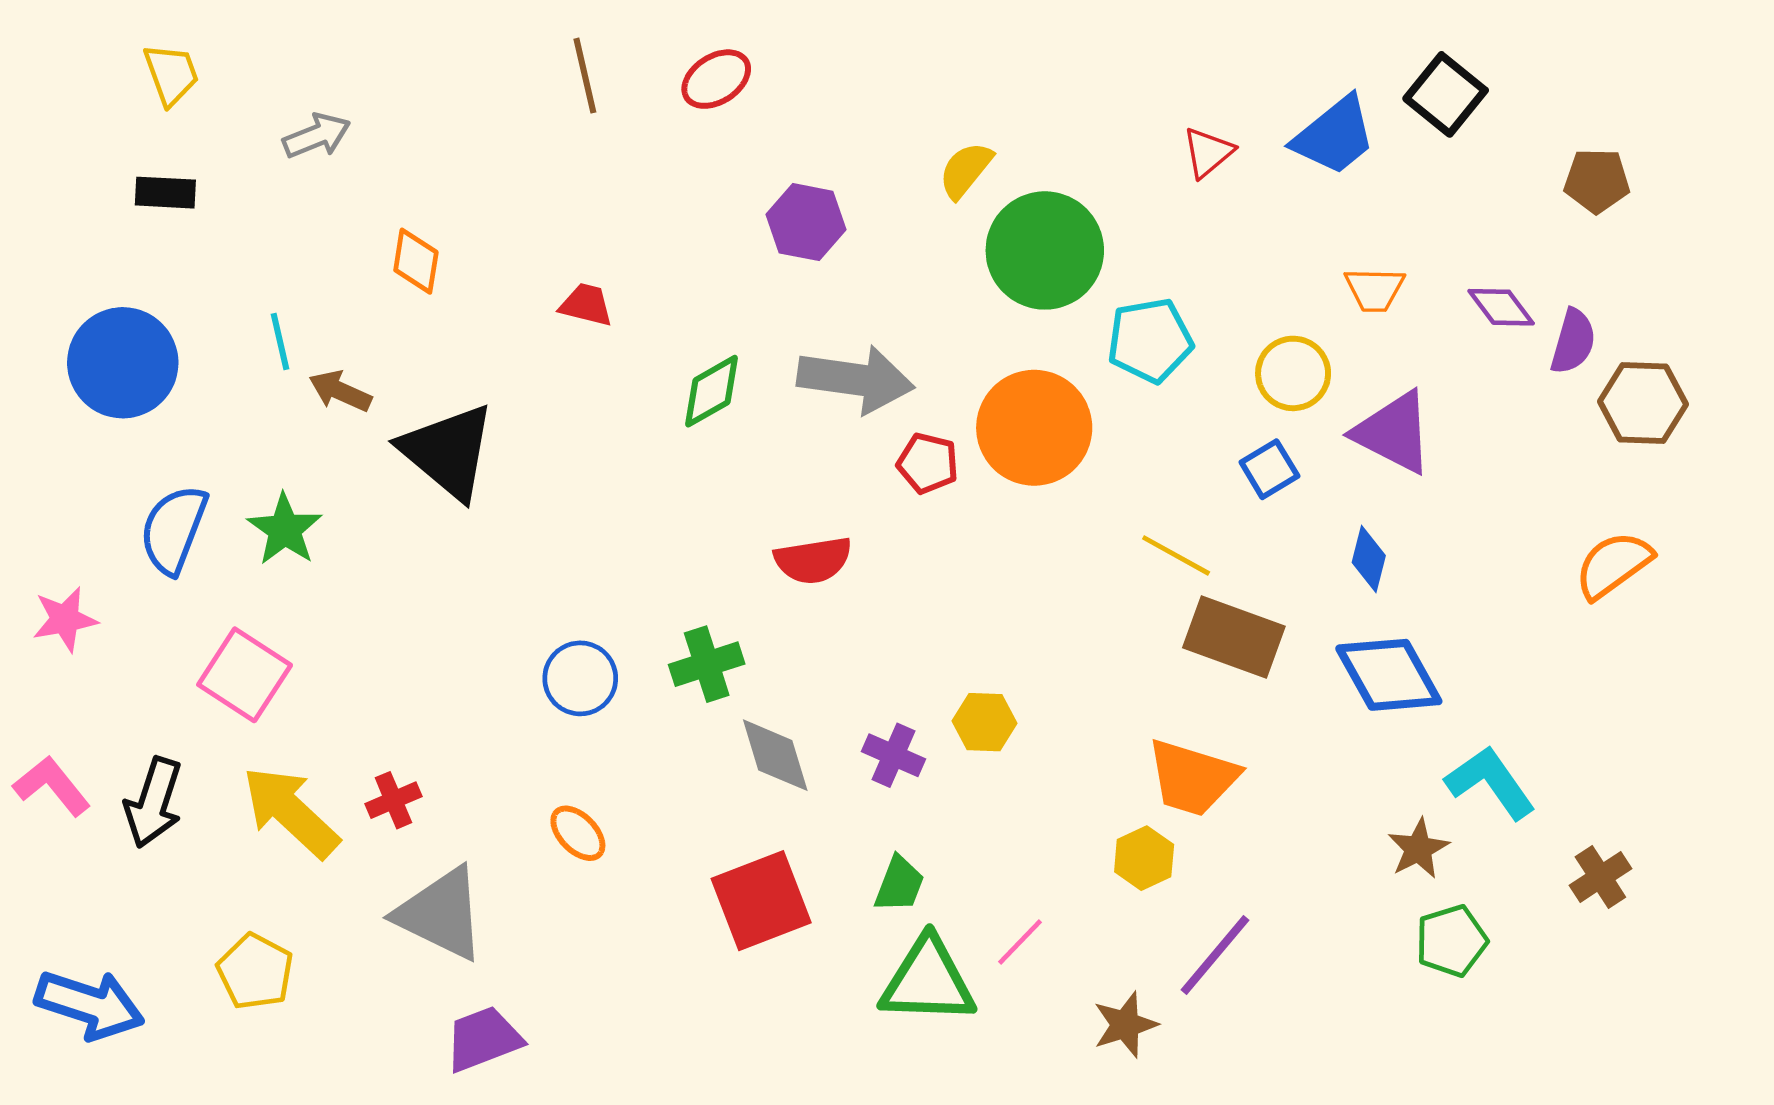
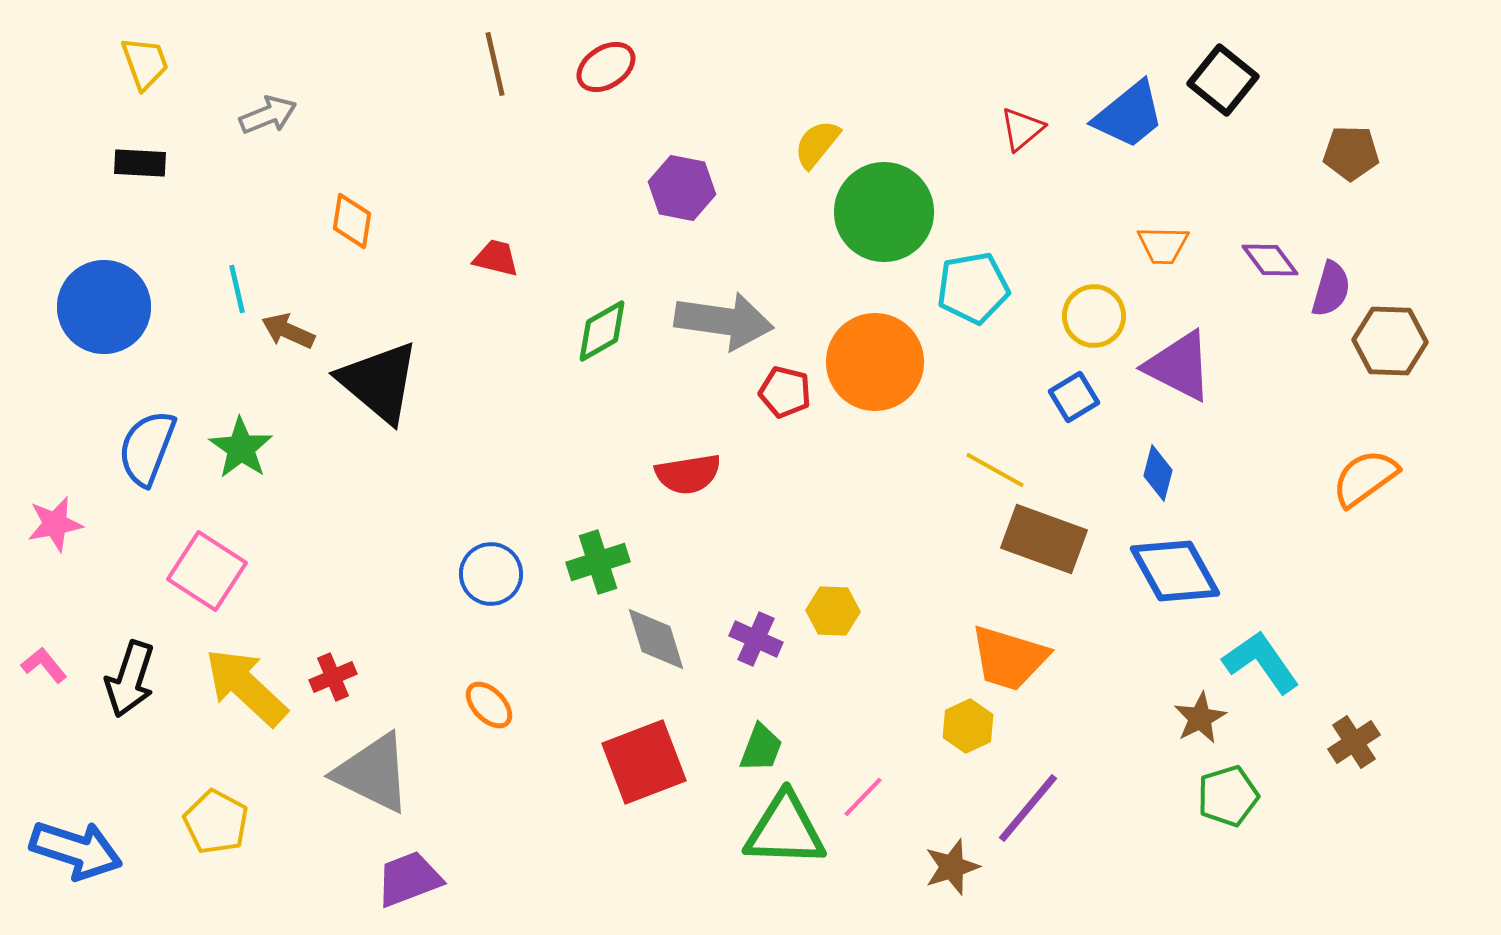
pink L-shape: (52, 786) -> (44, 665), size x0.7

